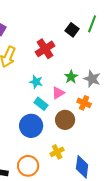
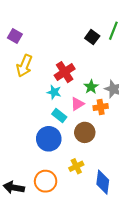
red cross: (45, 49) -> (65, 72), moved
orange cross: (84, 103) -> (101, 107), moved, turned -32

